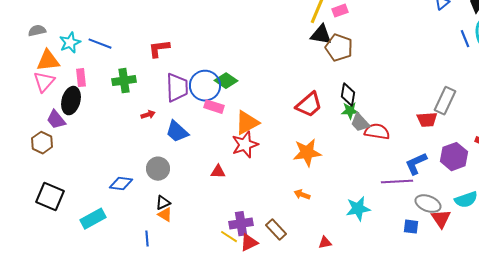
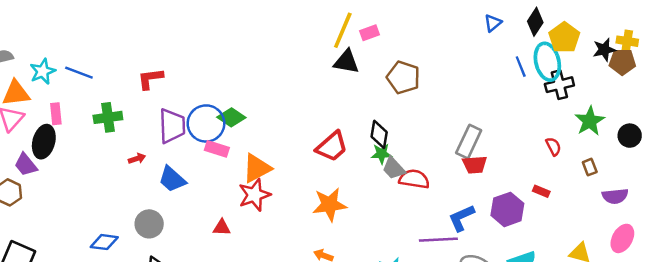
brown pentagon: (339, 48) -> (403, 77), moved
gray rectangle: (445, 101) -> (469, 142), moved

